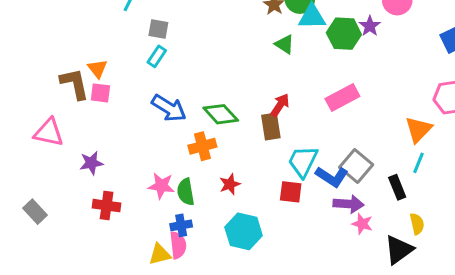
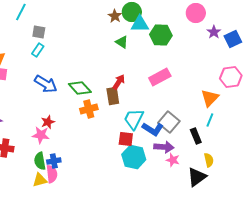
purple star: (370, 26) -> (214, 32), moved
orange cross: (202, 146) -> (89, 109), moved
red star: (230, 184) -> (48, 122), moved
green semicircle: (186, 192) -> (40, 161), moved
cyan hexagon: (244, 231) -> (134, 157), moved

